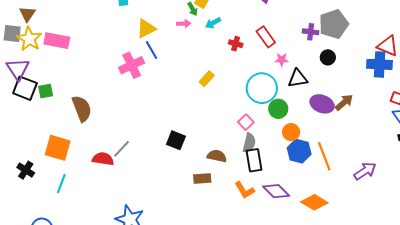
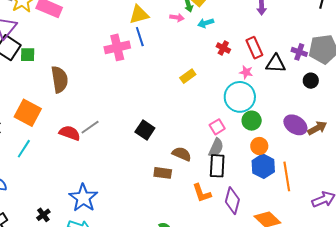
pink star: (282, 60) -> (246, 72), moved
black triangle: (298, 78) -> (276, 64), moved
purple diamond: (276, 191) -> (232, 201), turned 48

